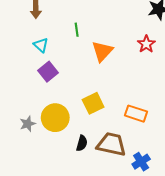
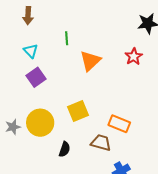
brown trapezoid: (111, 144) -> (101, 143), moved, size x0.7

